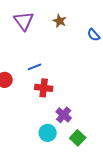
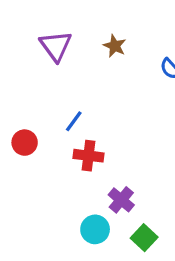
blue line: (35, 67) -> (74, 121), turned -32

